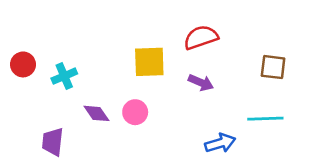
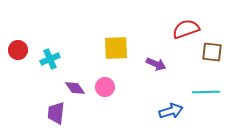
red semicircle: (201, 37) -> (186, 29), moved
purple trapezoid: (53, 142) -> (56, 113), moved

